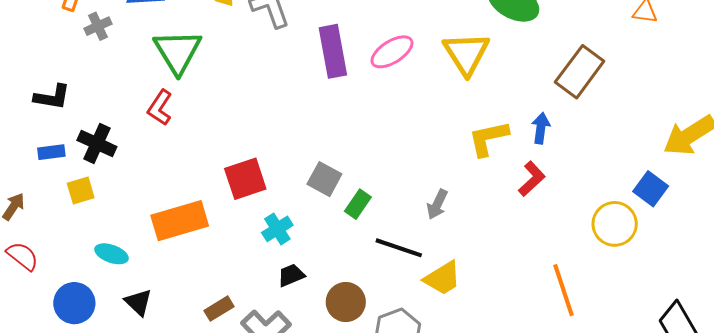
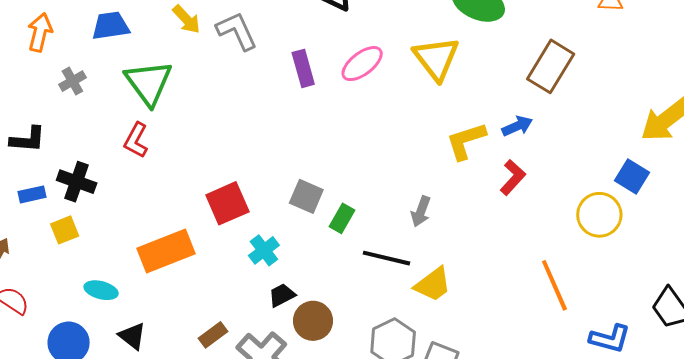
gray cross: (98, 26) -> (72, 81), moved
purple rectangle: (333, 51) -> (303, 68), size x0.7
blue arrow: (541, 128) -> (517, 126), turned 64
brown circle: (346, 302) -> (313, 321), moved

